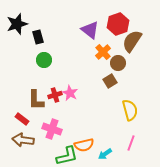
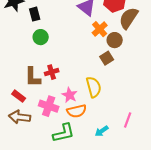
pink star: (70, 93) -> (70, 95), moved
yellow semicircle: (130, 110) -> (94, 87), moved
orange semicircle: (84, 145) -> (77, 111), moved

